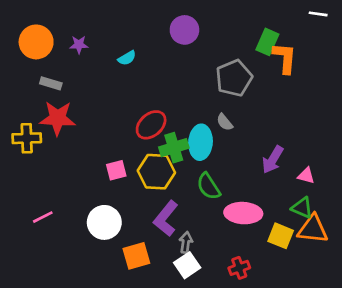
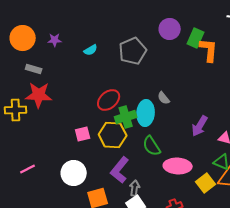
purple circle: (184, 30) -> (170, 29), moved
gray pentagon: (234, 78) -> (133, 51), moved
yellow square: (281, 236) -> (206, 183), turned 30

